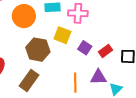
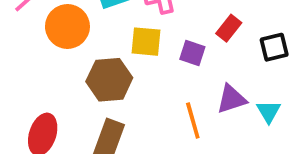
red rectangle: (105, 51) -> (229, 28), moved

